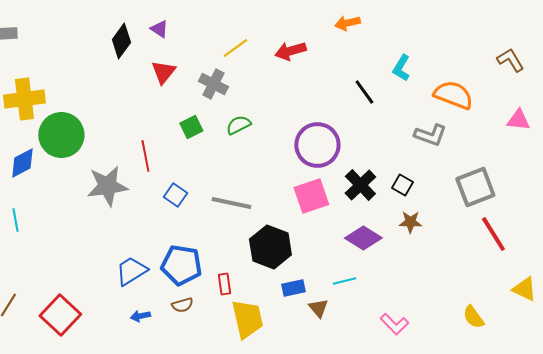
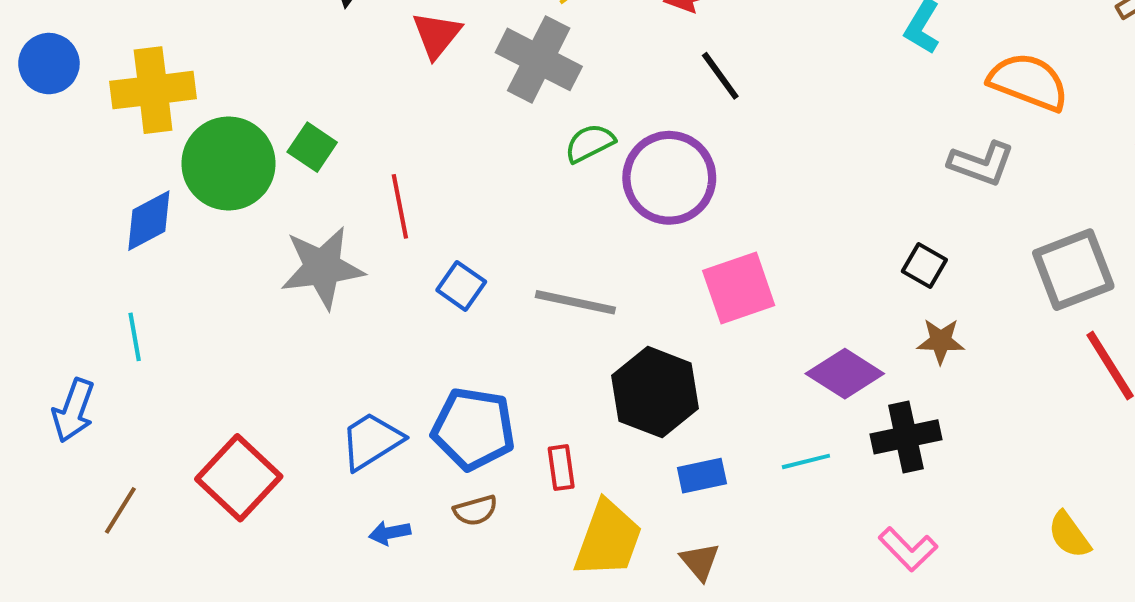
gray cross: (213, 84) -> (539, 59), size x1.4
black line: (364, 92) -> (720, 76), moved
green square: (191, 127) -> (312, 147), moved, turned -30
purple circle: (317, 145) -> (669, 178), moved
black cross: (360, 185) -> (906, 437), moved, turned 32
brown triangle: (318, 308) -> (700, 561), moved
red square: (60, 315) -> (239, 478), moved
yellow trapezoid: (247, 319) -> (608, 539), turned 33

